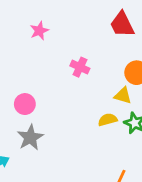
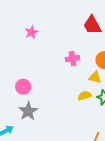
pink cross: (80, 67) -> (73, 59), moved, turned -32

